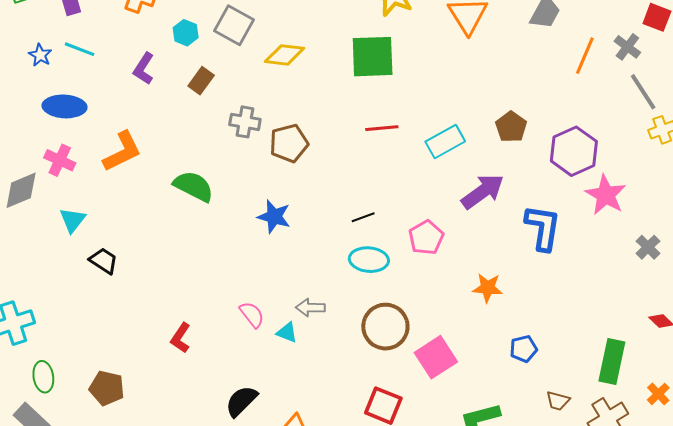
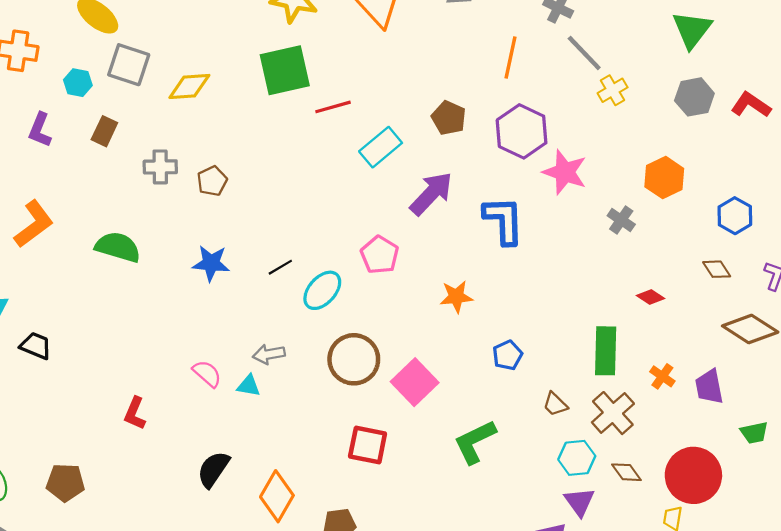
orange line: (585, 56) -> (510, 57), moved
red line: (382, 128) -> (333, 107), moved
brown pentagon: (289, 143) -> (212, 181), size x0.7
black line: (363, 217) -> (280, 267), moved
cyan ellipse: (369, 260) -> (322, 290), turned -42
brown trapezoid: (558, 401) -> (555, 404), turned 40

